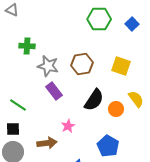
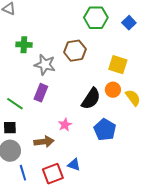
brown hexagon: (82, 64) -> (75, 51), moved
purple rectangle: (54, 91) -> (41, 93), moved, turned 60
orange circle: (116, 109) -> (113, 90), moved
blue pentagon: (108, 146) -> (105, 130), moved

